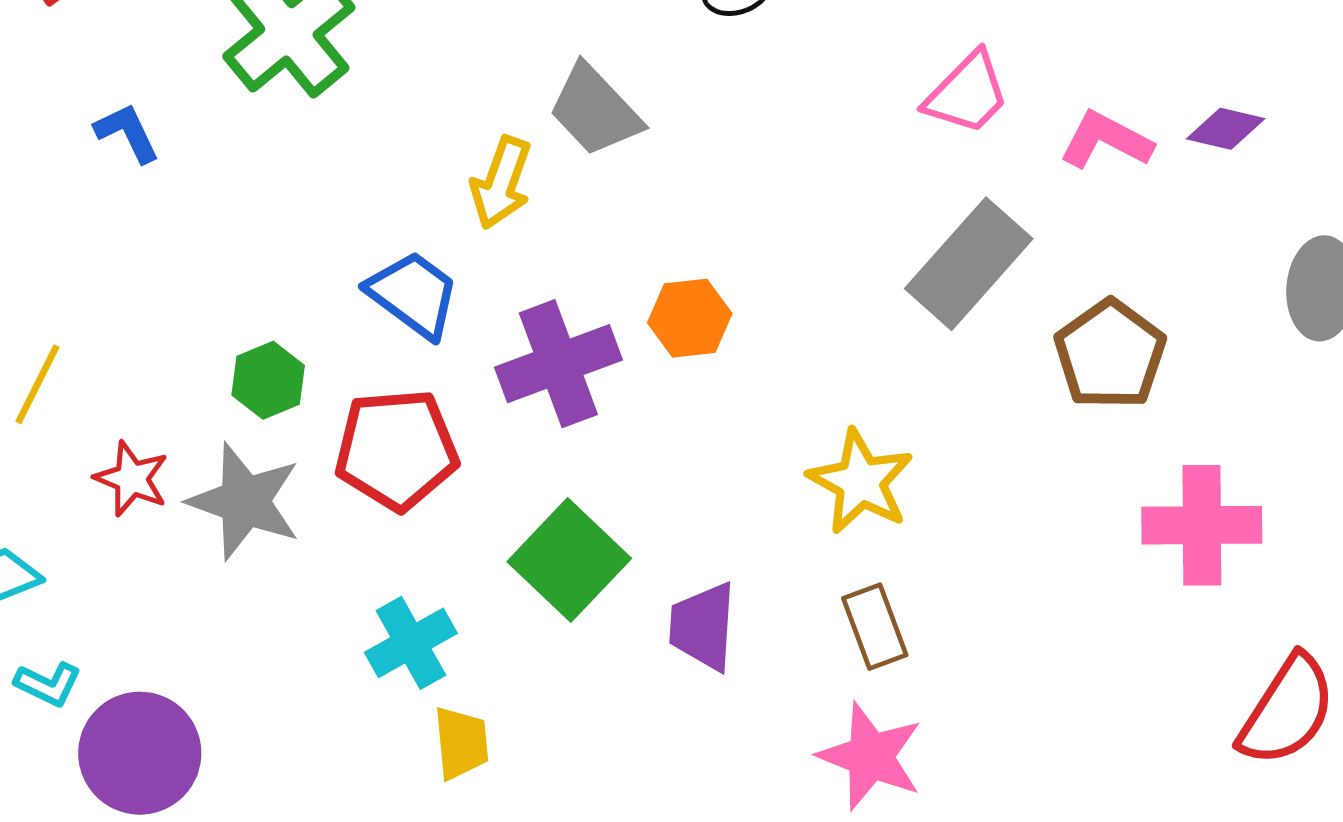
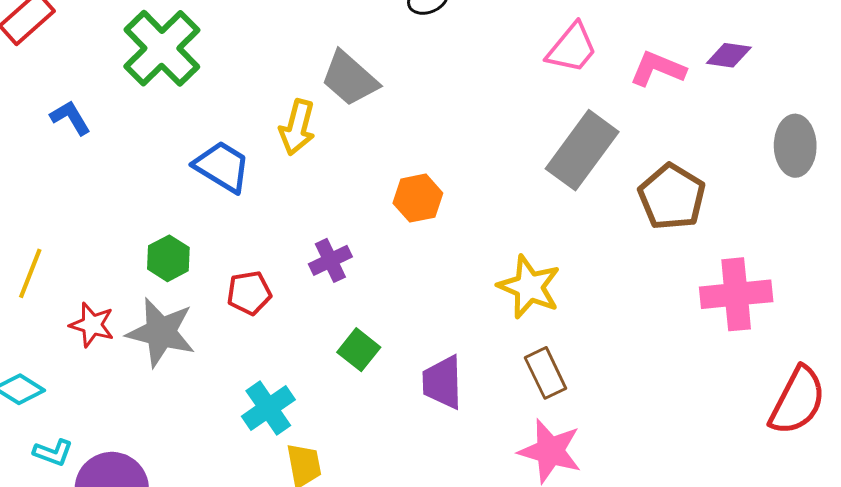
blue trapezoid: (413, 294) -> (222, 167), moved
purple cross: (558, 364) -> (330, 260), moved, size x0.6
red pentagon: (396, 450) -> (249, 293), size x0.6
green square: (569, 560) -> (359, 350), size x0.6

